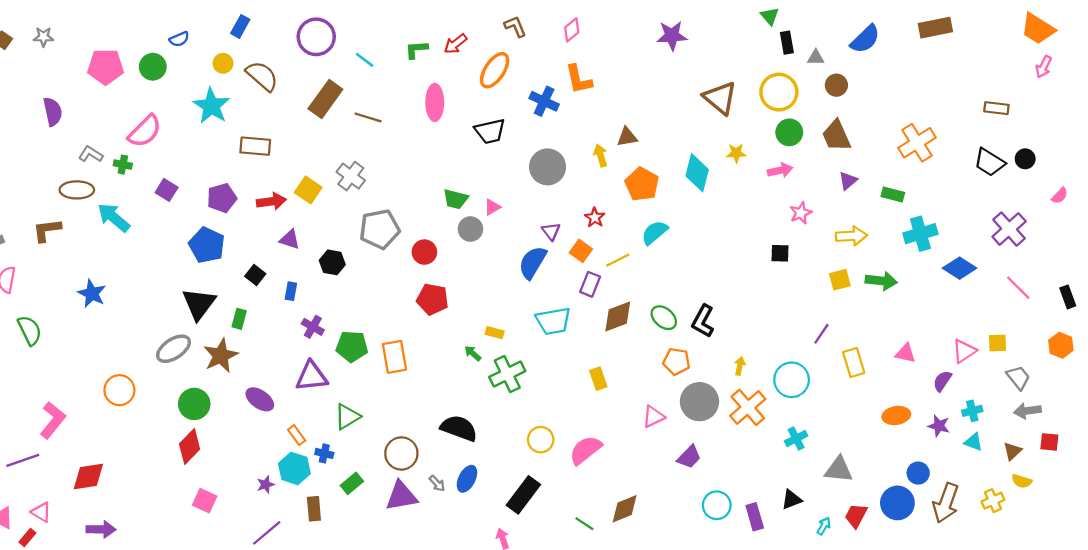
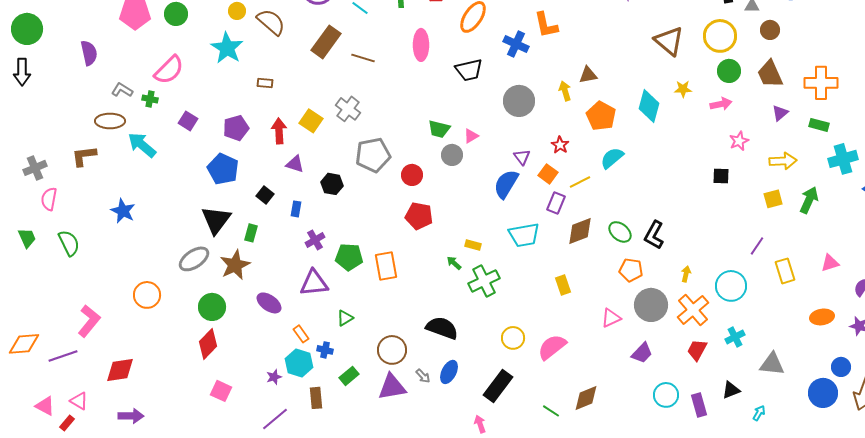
orange cross: (917, 143) -> (821, 83), moved, turned 32
brown rectangle: (255, 146) -> (265, 83), size x0.6
red arrow: (271, 201) -> (279, 131), turned -85
green arrow: (881, 281) -> (809, 200), turned -72
purple cross: (313, 327) -> (315, 240), turned 30
pink triangle: (905, 353) -> (830, 263), turned -30
green triangle: (347, 417) -> (345, 318), size x0.7
red trapezoid: (856, 516) -> (697, 350), moved

